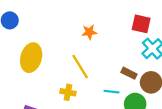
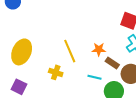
orange star: (89, 32) -> (99, 49), moved
yellow ellipse: (31, 58) -> (22, 52), moved

